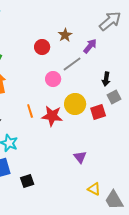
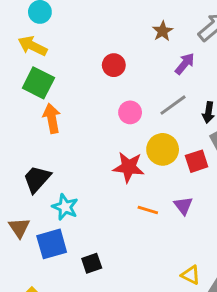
brown star: (65, 35) -> (163, 31), moved
gray line: (72, 64) -> (173, 105), moved
orange line: (30, 111) -> (148, 210), moved, turned -56
purple triangle: (80, 157) -> (183, 206), moved

